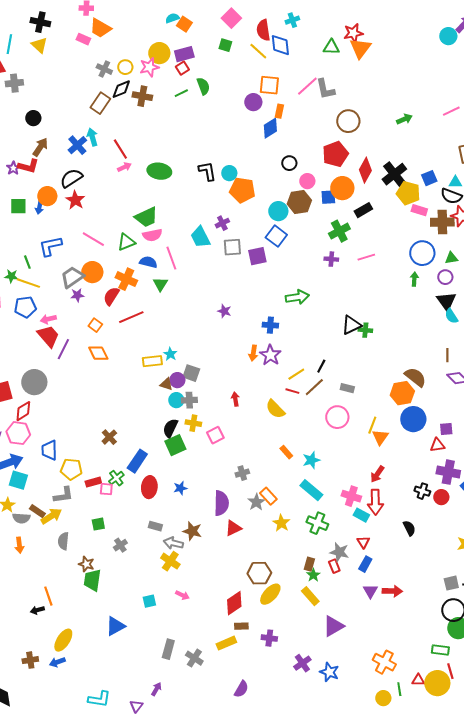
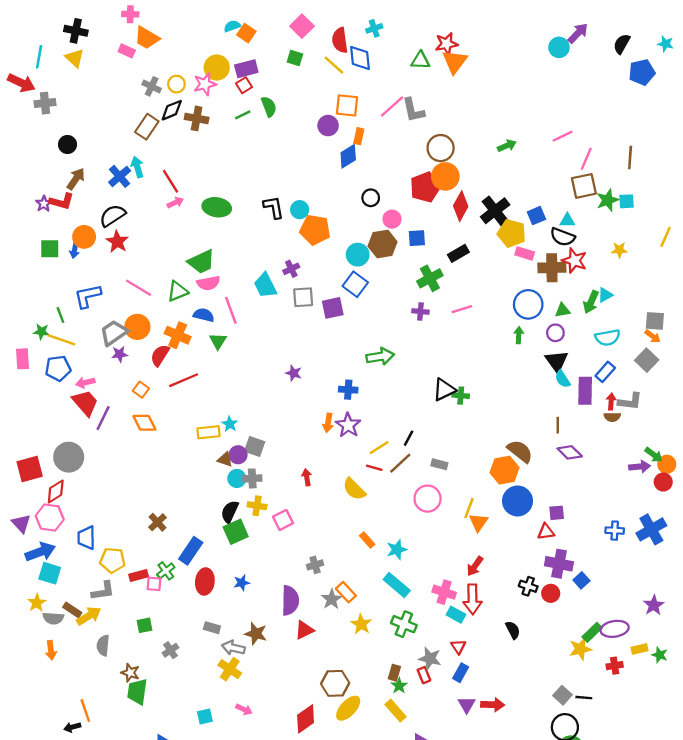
orange circle: (342, 188) -> (445, 176), moved
gray square: (451, 583) -> (563, 695), turned -35

